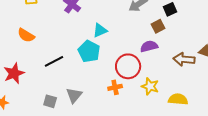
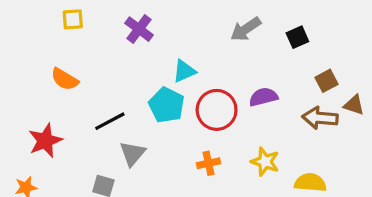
brown square: (158, 26) -> (326, 81), moved
red circle: (128, 66) -> (217, 110), moved
gray triangle: (74, 95) -> (133, 154), moved

